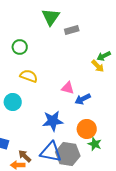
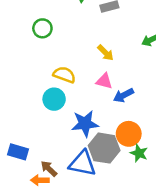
yellow arrow: (98, 66) -> (106, 53), moved
yellow semicircle: (29, 76) -> (64, 75), moved
cyan circle: (13, 102) -> (54, 99), moved
gray hexagon: (68, 154) -> (104, 148), moved

